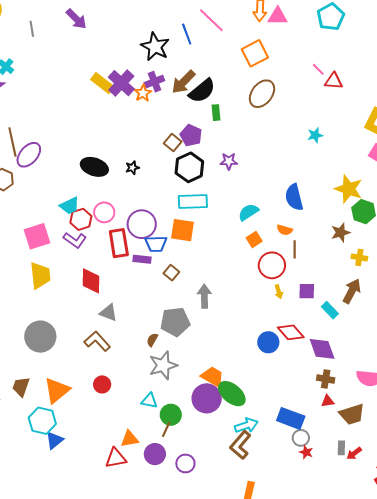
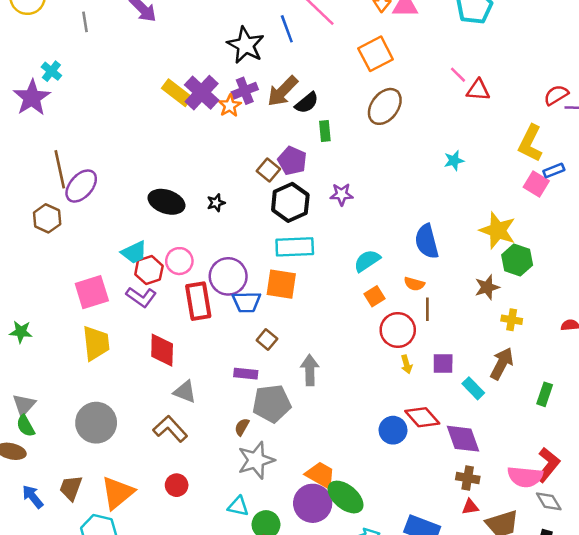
black semicircle: (202, 91) -> (307, 103), size x0.7
purple rectangle: (142, 259) -> (246, 374), moved

